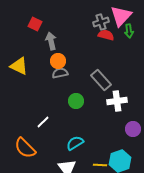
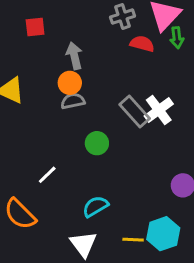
gray cross: (101, 22) -> (123, 17), moved
red square: (35, 24) -> (35, 27), turned -32
gray arrow: (51, 41) -> (74, 56), moved
white cross: (117, 101) -> (159, 110), moved, turned -30

